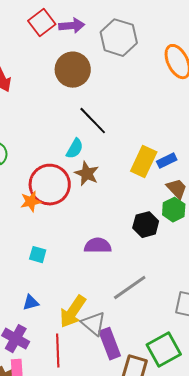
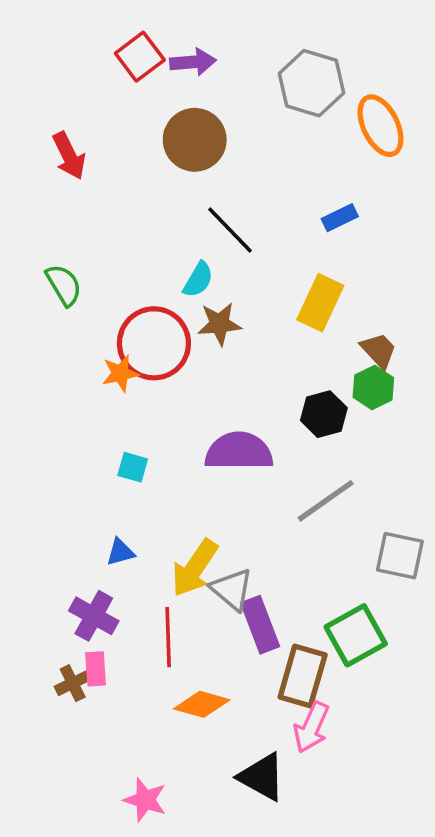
gray hexagon: (119, 38) -> (311, 83), moved
blue rectangle: (167, 161) -> (340, 218), moved
brown star: (87, 174) -> (219, 324), turned -30
purple semicircle: (98, 246) -> (239, 451), size x1.4
gray line: (130, 288) -> (326, 501), moved

